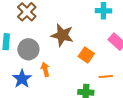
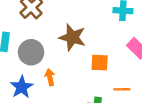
orange square: (86, 55) -> (100, 63), turned -35

